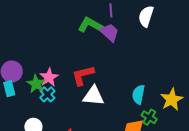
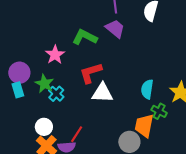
green L-shape: (90, 25) -> (85, 37), moved
pink star: (49, 77) -> (55, 55), moved

